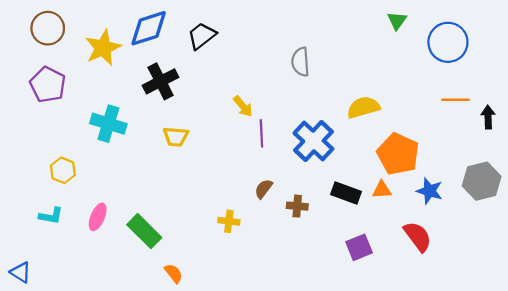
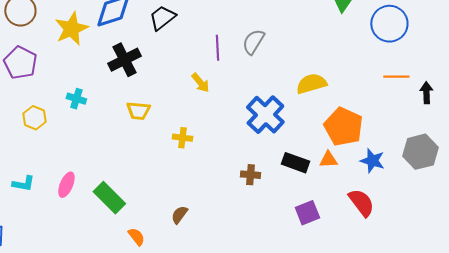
gray semicircle: (300, 62) -> (253, 42), turned 36
cyan cross: (108, 124) -> (76, 99), size x0.6
purple line: (261, 133) -> (217, 48), moved
yellow hexagon: (63, 170) -> (34, 118), moved
brown semicircle: (264, 189) -> (179, 215), moved
yellow cross: (229, 221) -> (182, 138), moved

